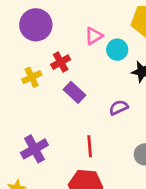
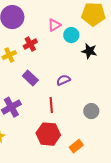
purple rectangle: (74, 92) -> (30, 78), moved
purple semicircle: (119, 108) -> (63, 80), moved

